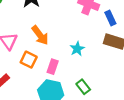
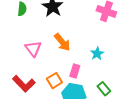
orange square: (29, 60) -> (54, 81), moved, turned 35

